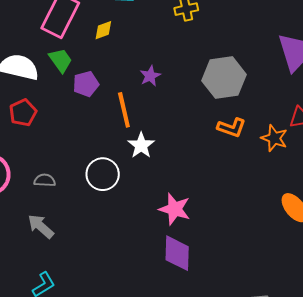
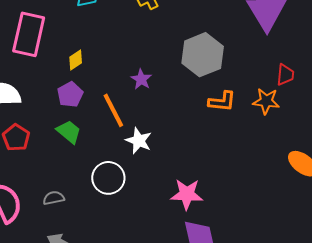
yellow diamond: (103, 30) -> (76, 60), moved
green trapezoid: (61, 60) -> (69, 132), moved
purple star: (150, 76) -> (141, 79), moved

